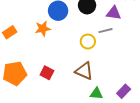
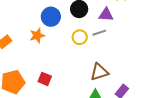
yellow circle: (88, 42) -> (80, 37), moved
brown triangle: (84, 71) -> (99, 72), moved, turned -36

